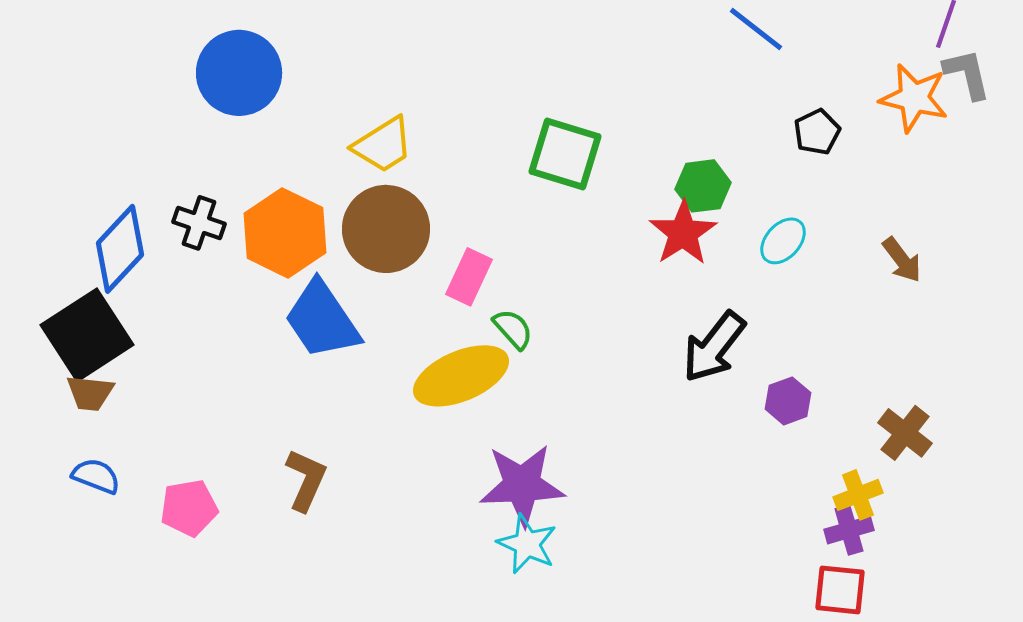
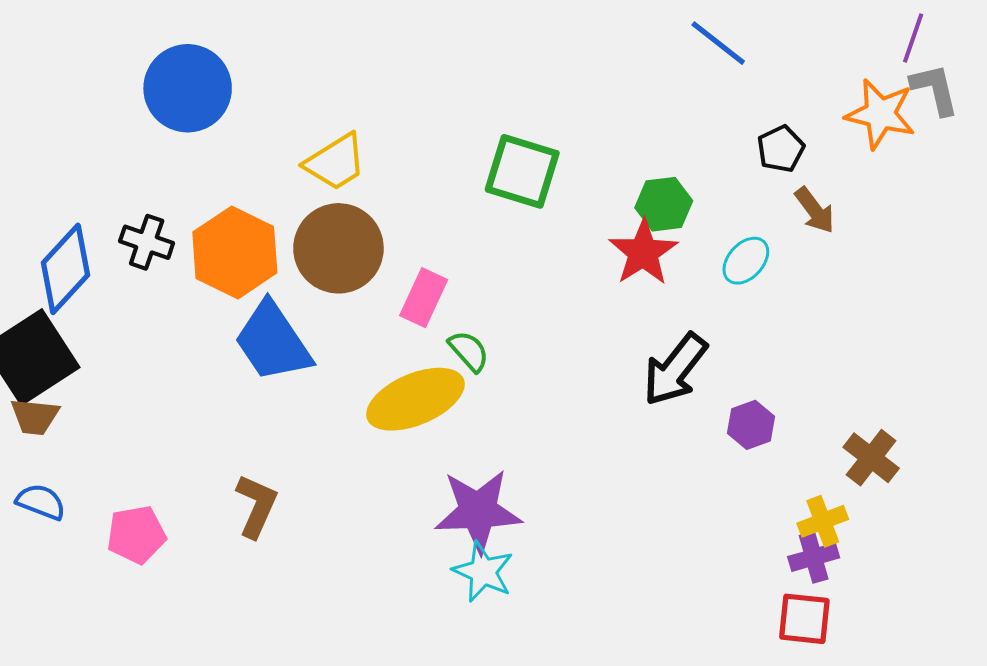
brown arrow: (902, 260) -> (815, 210), moved

